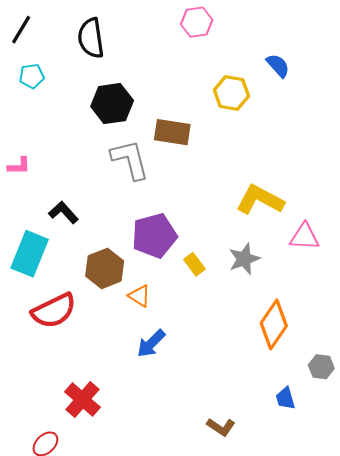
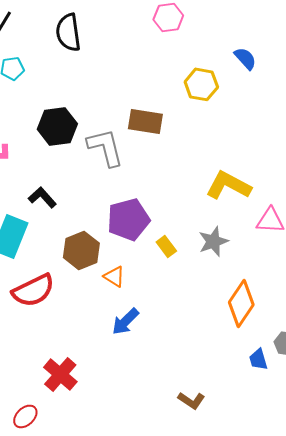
black hexagon: (112, 104) -> (57, 126), moved
blue trapezoid: (285, 398) -> (258, 359), moved

